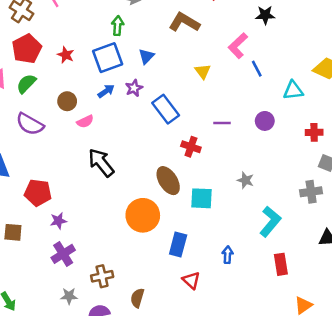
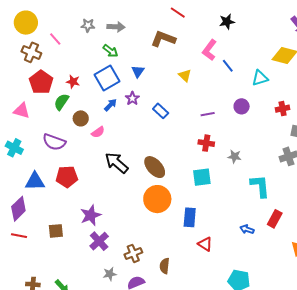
green arrow: (118, 26) -> (110, 51), turned 133
green semicircle: (26, 84) -> (61, 102), moved
blue rectangle: (166, 109) -> (161, 111), size x0.7
red cross: (191, 147) -> (206, 143), moved
brown ellipse: (168, 181) -> (155, 167), moved
red pentagon: (38, 193) -> (67, 177), moved
purple star: (58, 221) -> (91, 215), size x1.5
cyan L-shape: (270, 222) -> (260, 186), turned -35
blue arrow: (228, 255) -> (247, 229), moved, turned -64
red rectangle: (281, 264) -> (275, 219), turned 48

